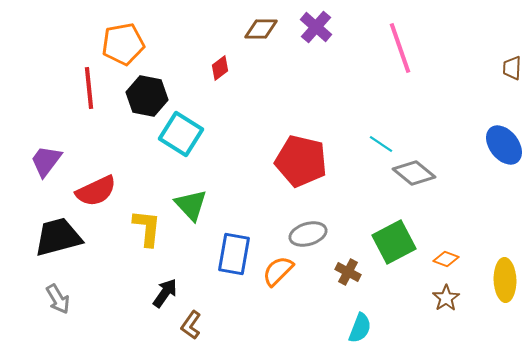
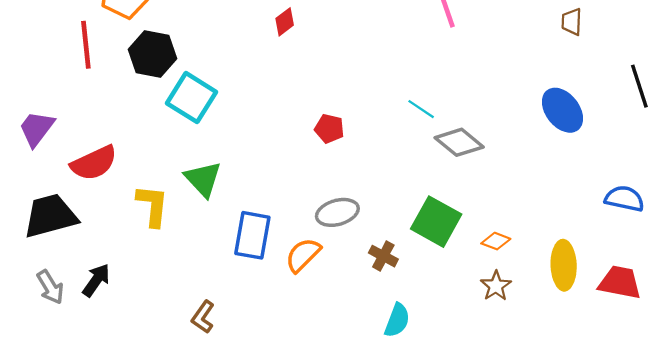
red diamond: (220, 68) -> (285, 22), moved
red pentagon: (301, 161) -> (329, 129), size x0.5
green square: (394, 242) -> (436, 222), turned -33
black arrow: (165, 293) -> (96, 280), moved

